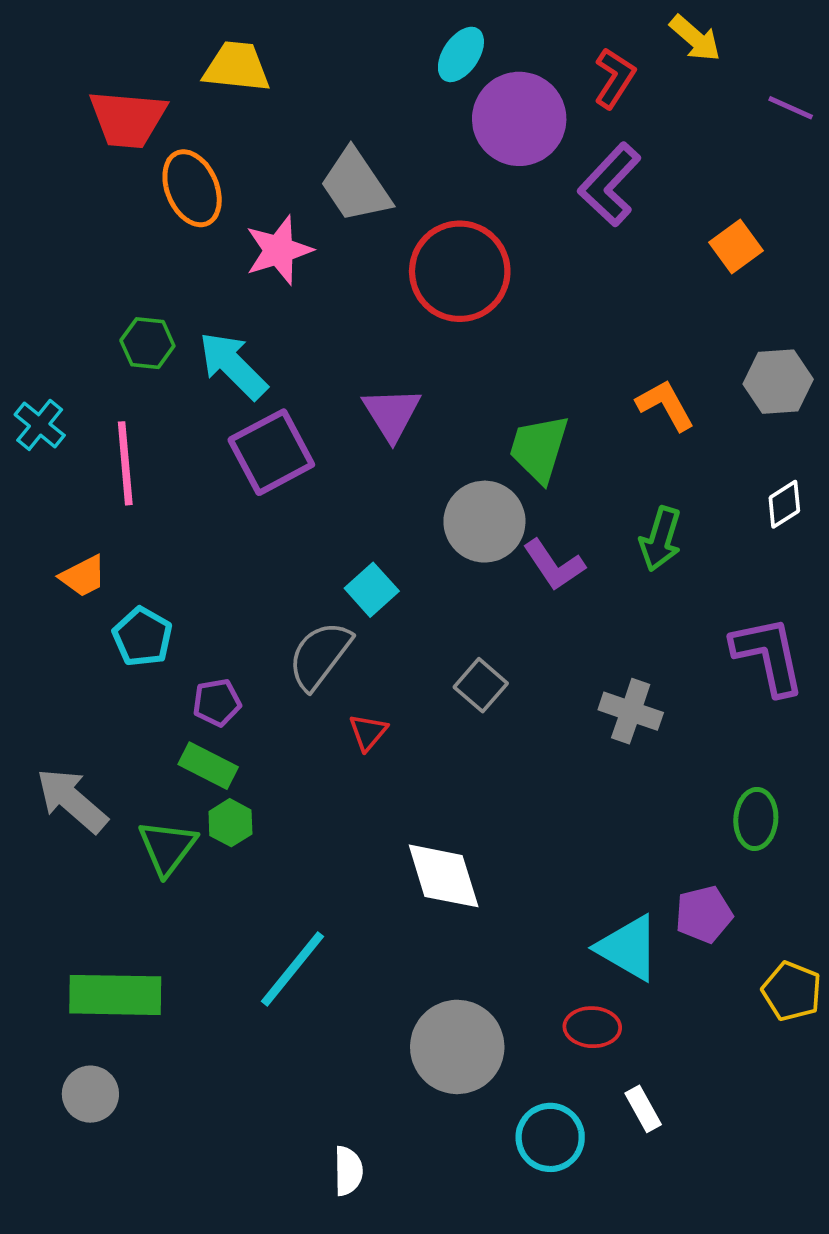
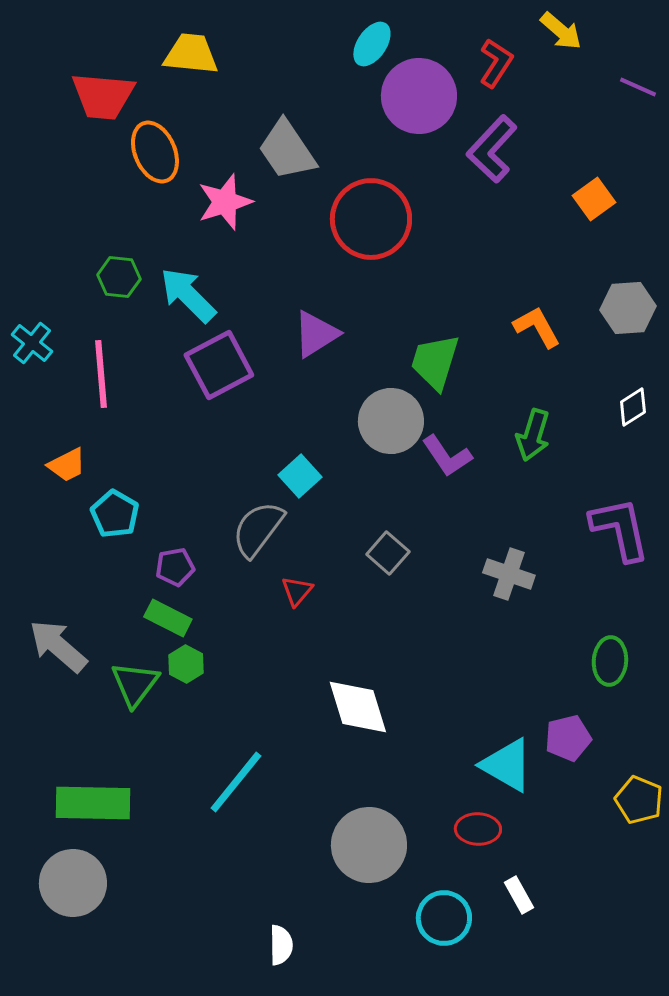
purple triangle: (392, 414) -> (316, 334), turned 30
gray circle: (90, 1094) -> (73, 883), size x1.5

